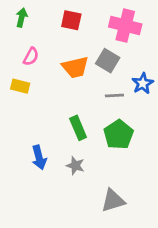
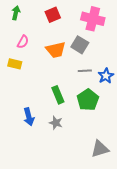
red square: (71, 20) -> (53, 15), turned -35
blue star: (143, 83) -> (106, 76), moved
gray triangle: (113, 201) -> (100, 149), moved

